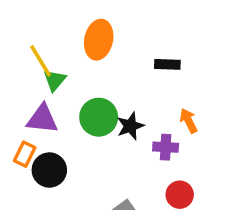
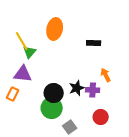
green circle: (99, 117) -> (52, 108), moved
black star: (130, 126) -> (77, 88), moved
black circle: (49, 170) -> (54, 93), moved

